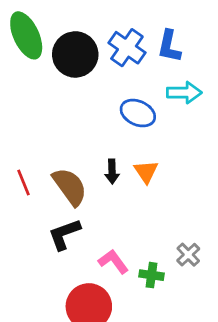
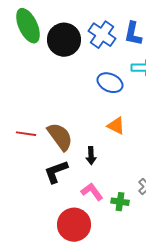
black arrow: (112, 172) -> (91, 156), moved
orange triangle: (146, 172) -> (116, 126), turned -30
red line: (23, 182) -> (26, 134), turned -60

